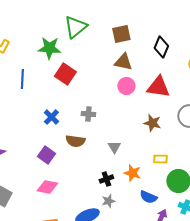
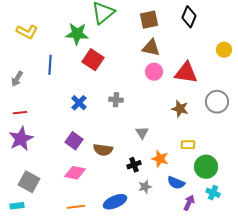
black diamond: (161, 47) -> (189, 17), moved
brown semicircle: (75, 141) -> (103, 150), moved
gray star: (108, 201) -> (145, 187), moved

